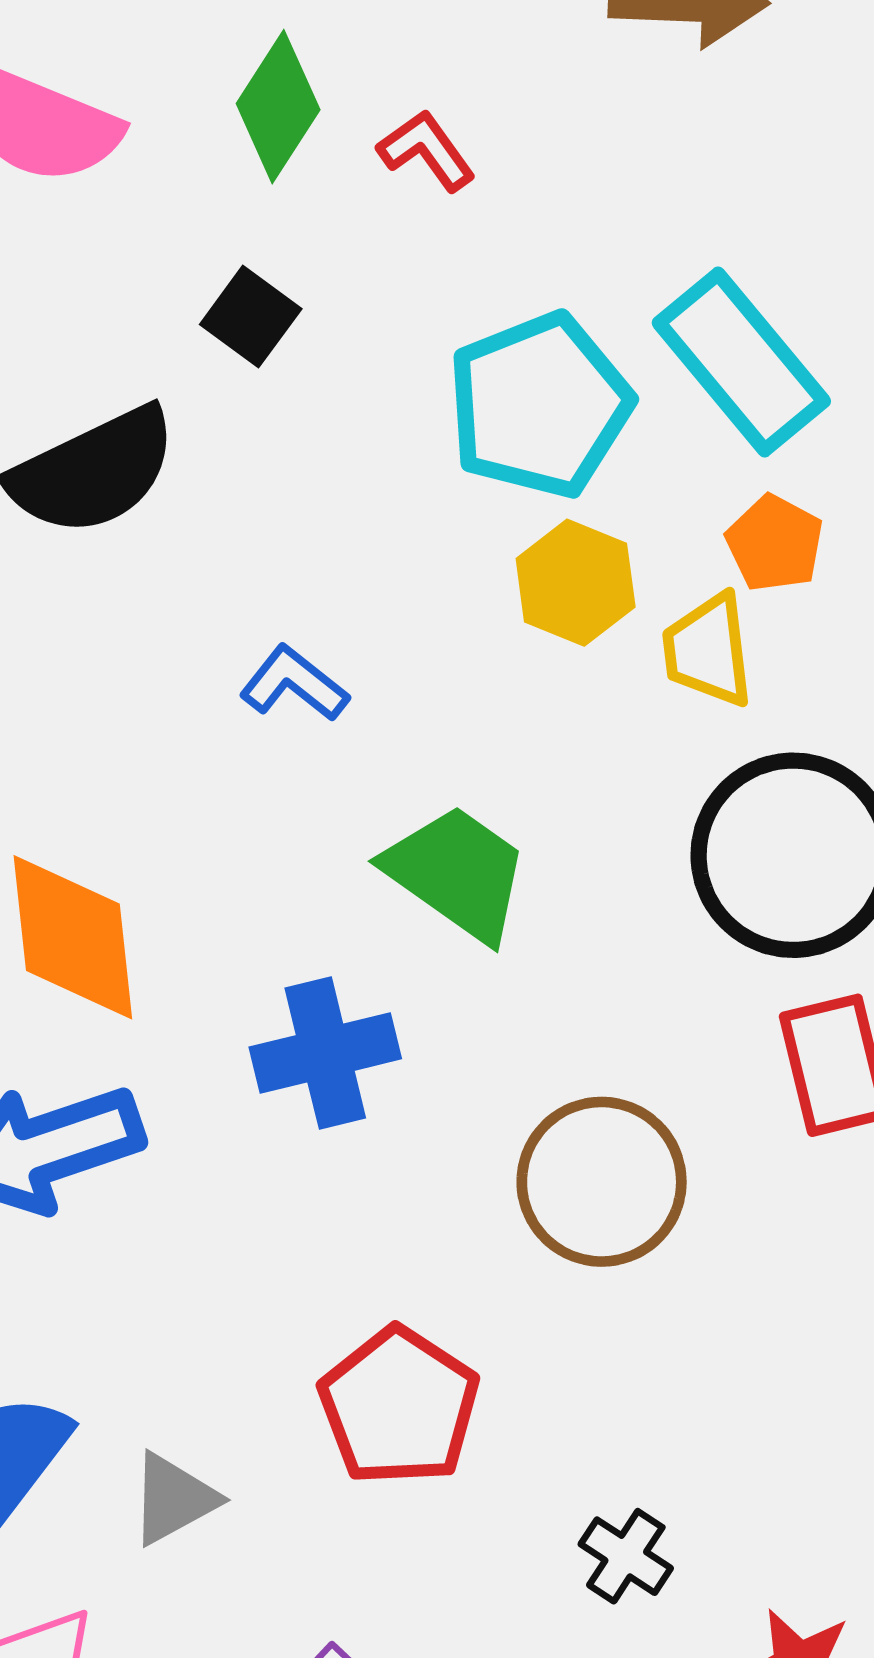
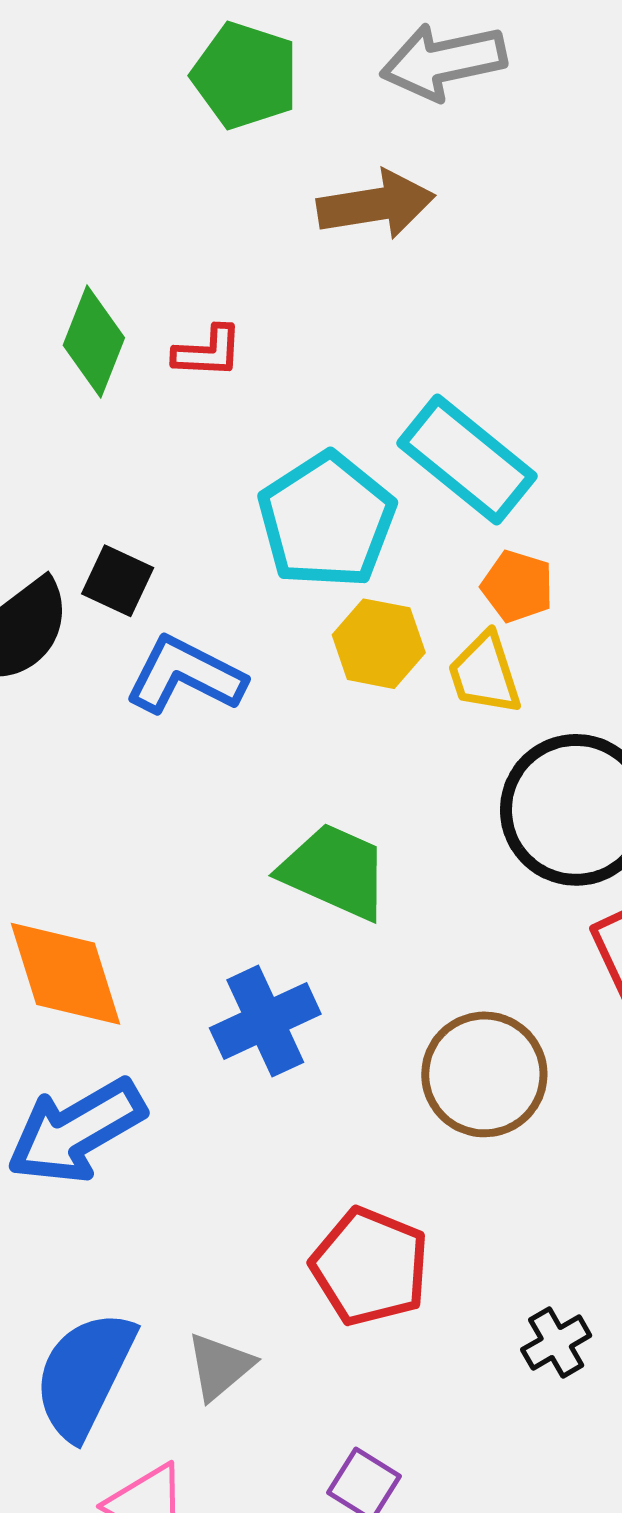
red L-shape: (426, 150) -> (208, 352), turned 140
black square: (251, 317) -> (118, 581), moved
blue L-shape: (294, 684) -> (185, 675), moved, size x1.5
black cross: (626, 1556) -> (556, 1343), turned 38

